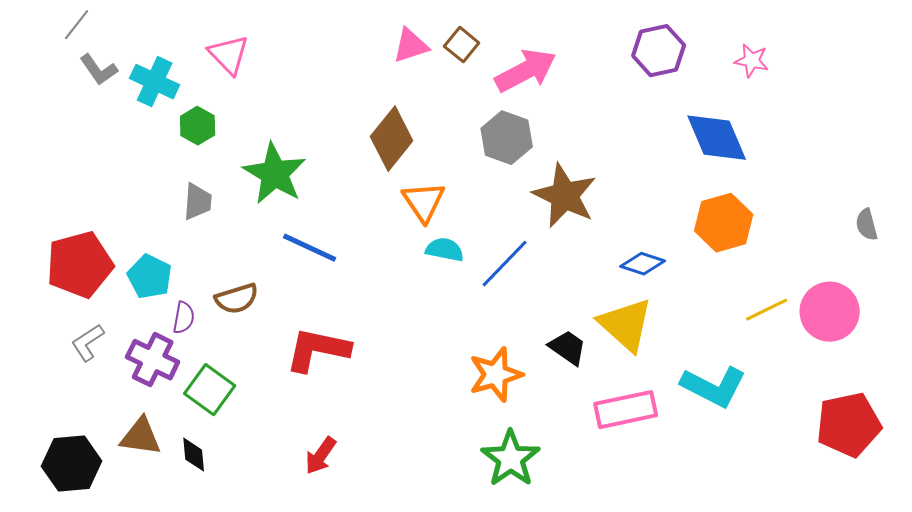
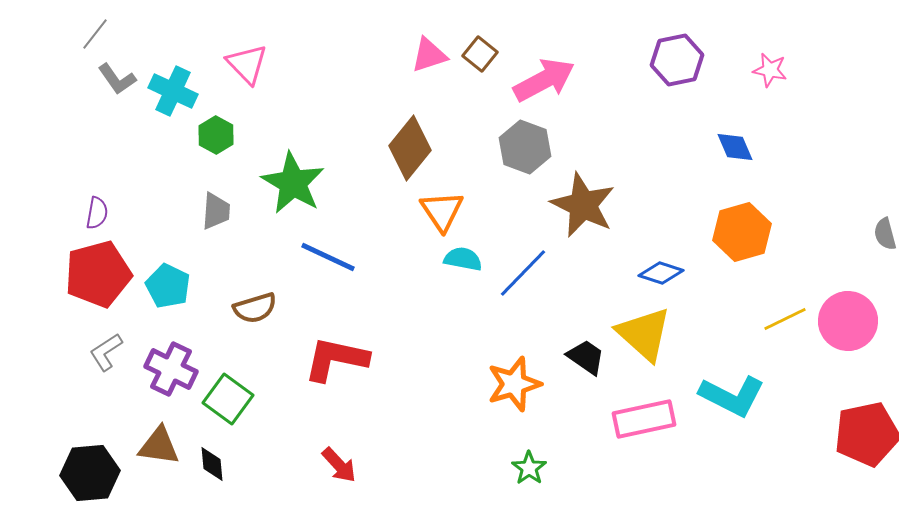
blue diamond: (717, 138) -> (735, 147), size x0.6
purple semicircle: (184, 318) -> (97, 213), moved
red arrow: (321, 456) -> (339, 465), turned -78
green star: (511, 459) -> (529, 468), size x0.6

